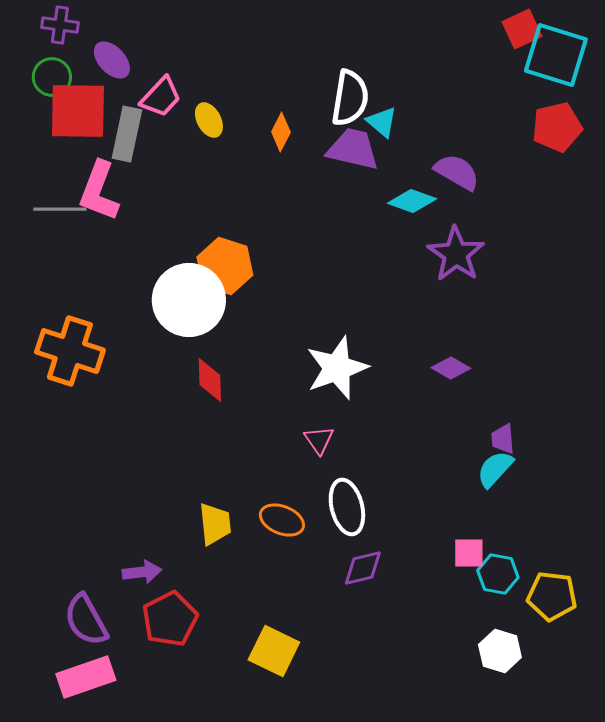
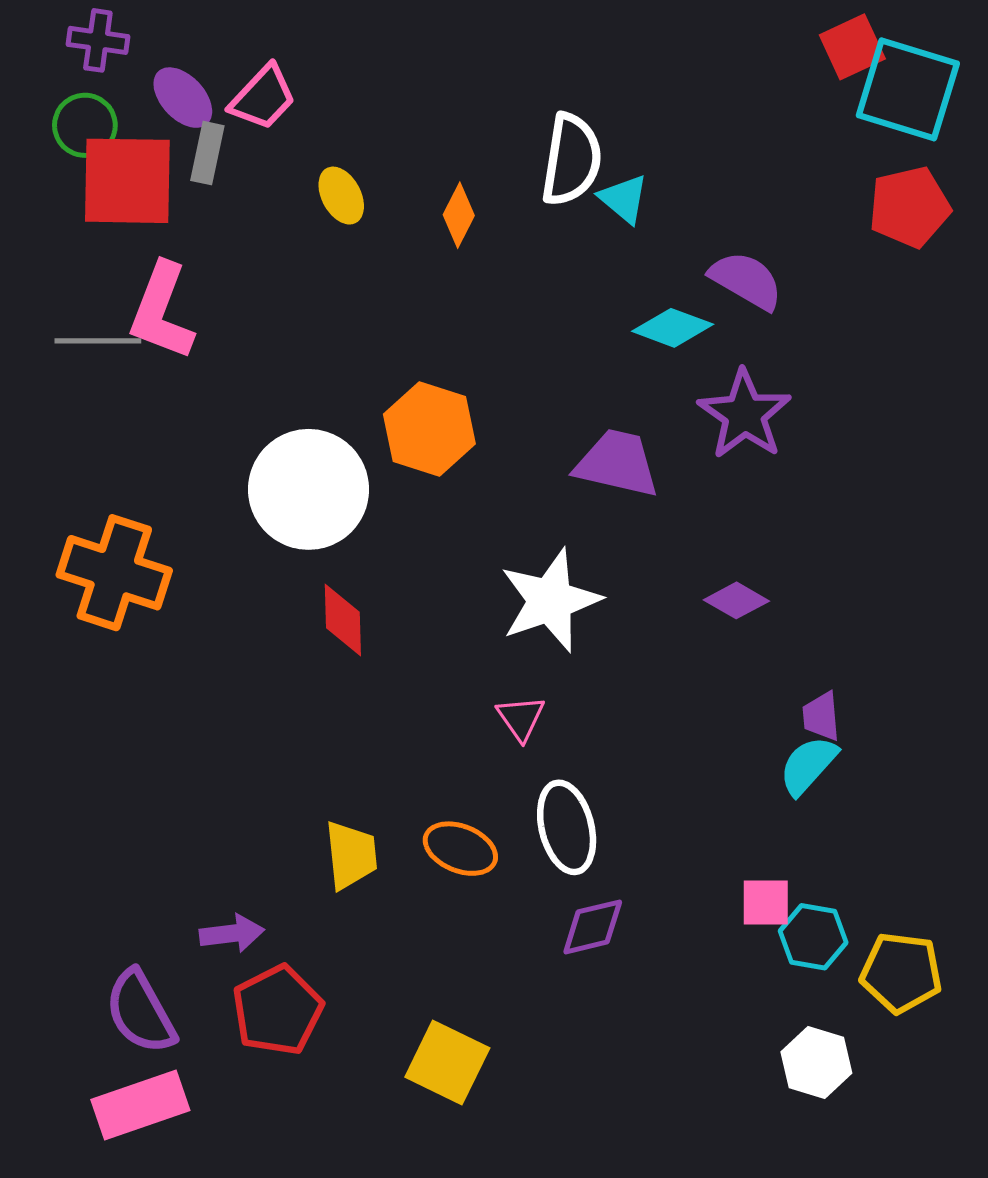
pink trapezoid: (161, 97) -> (263, 98), moved
gray rectangle: (127, 134) -> (207, 153), moved, size x0.7
purple trapezoid: (353, 149) -> (617, 463), moved
orange hexagon: (225, 266) -> (429, 429), moved

